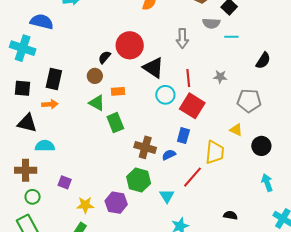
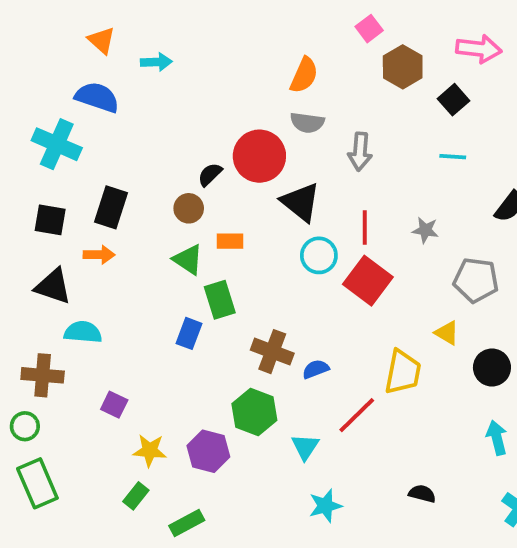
gray semicircle: (211, 23) -> (307, 123), moved
blue rectangle: (183, 136) -> (189, 333), moved
green circle: (33, 197) -> (25, 426), moved

